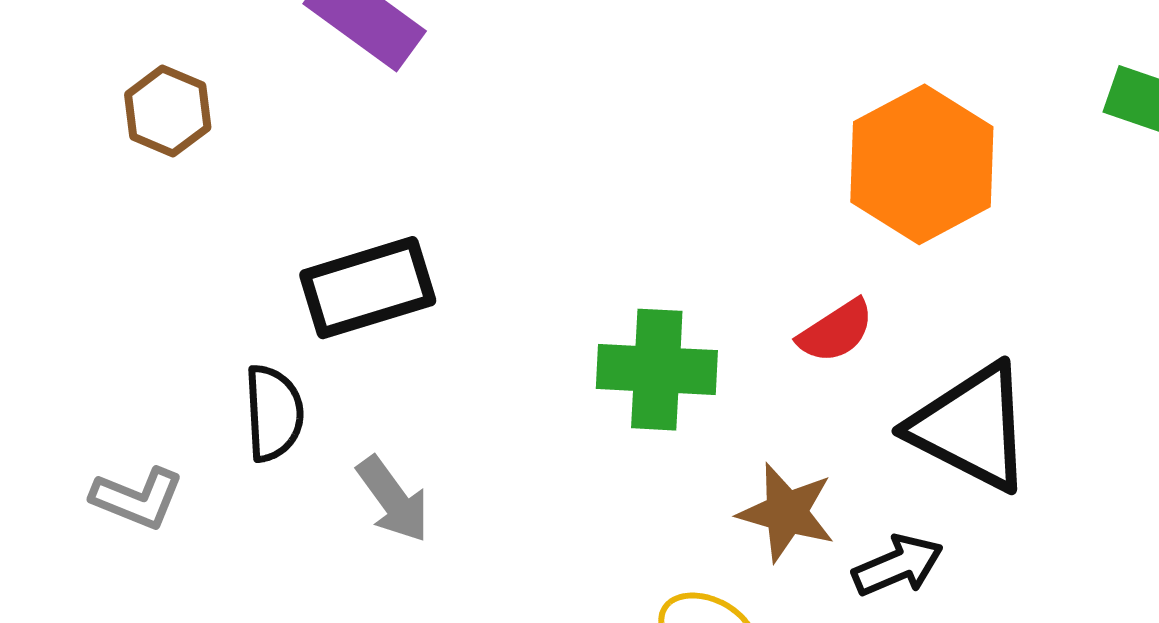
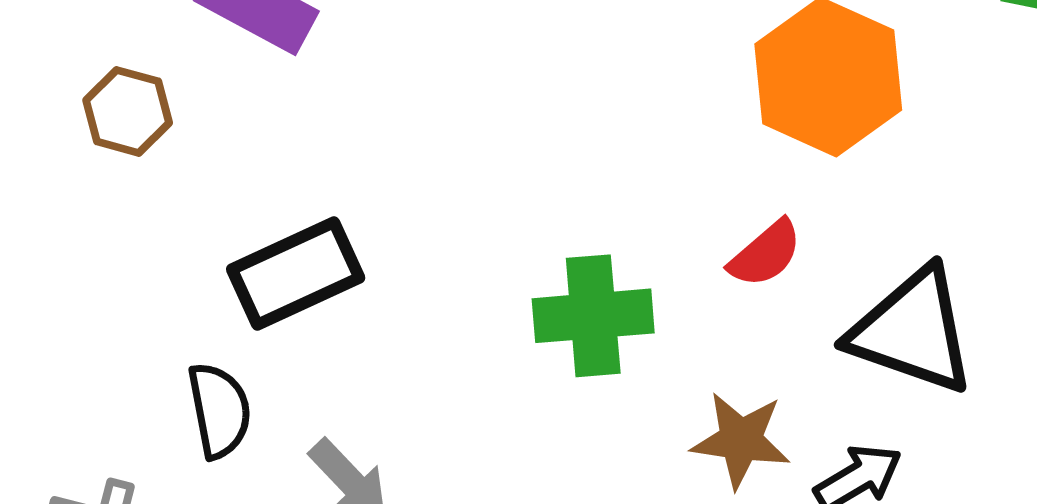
brown hexagon: (168, 111) -> (128, 111), moved

